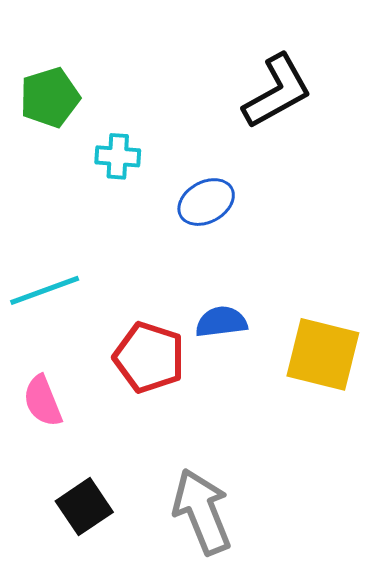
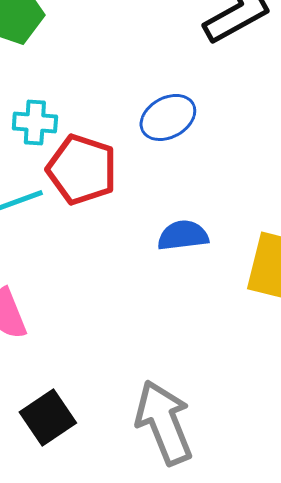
cyan cross: (118, 156) -> (35, 122), moved
red pentagon: (149, 357) -> (82, 169), moved

